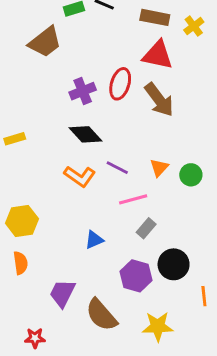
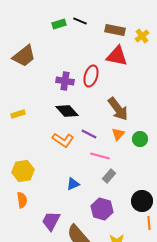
brown trapezoid: (45, 42) -> (24, 56), moved
purple cross: (83, 91) -> (65, 81), turned 30
brown arrow: (159, 100) -> (118, 109), moved
pink line: (133, 199) -> (100, 156), turned 30
black circle: (174, 264) -> (142, 201), moved

